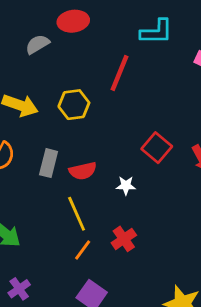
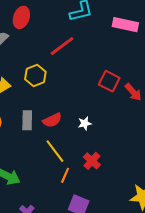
red ellipse: (73, 21) -> (21, 17), turned -50
red line: (119, 73) -> (62, 46), turned 44
red square: (157, 148) -> (109, 81), moved

